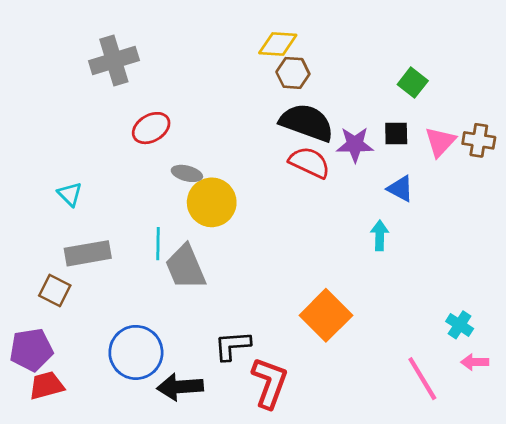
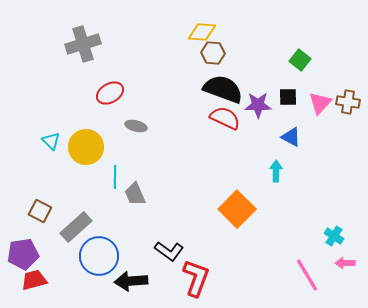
yellow circle: (212, 202) -> (86, 147), moved
gray rectangle: (88, 253) -> (76, 227), moved, turned -32
gray trapezoid: (186, 267) -> (135, 194), size x0.7
orange square: (326, 315) -> (237, 209), moved
black L-shape: (232, 346) -> (169, 251), turned -140

